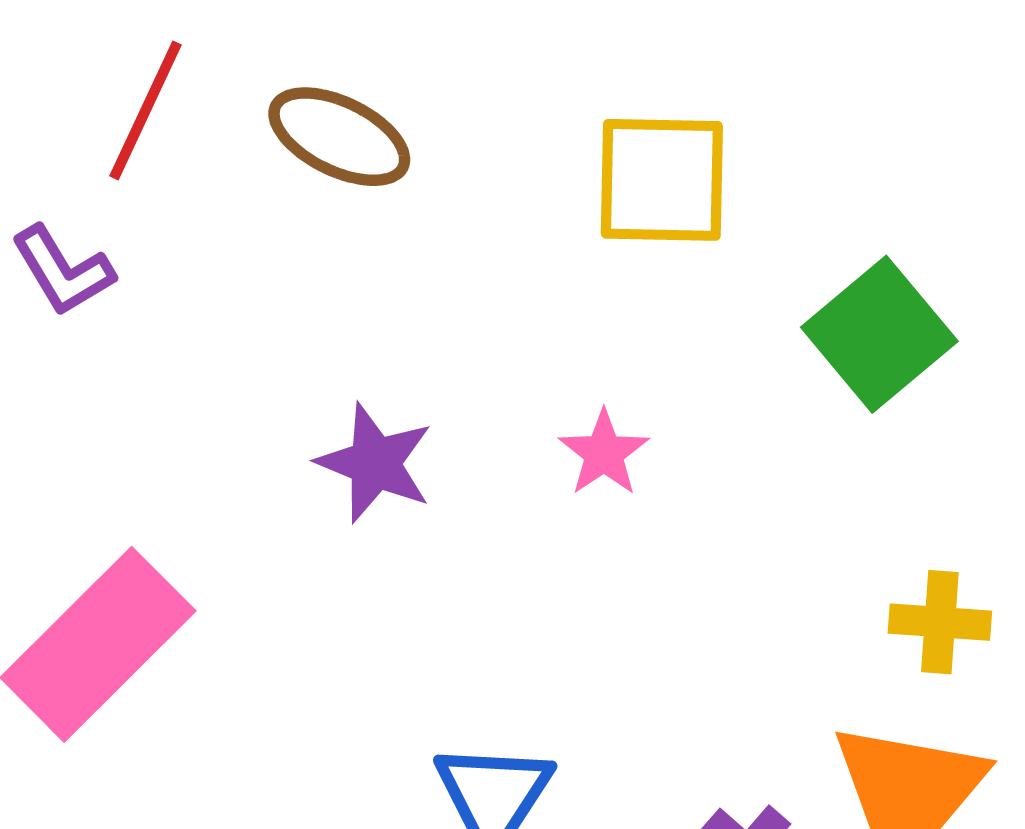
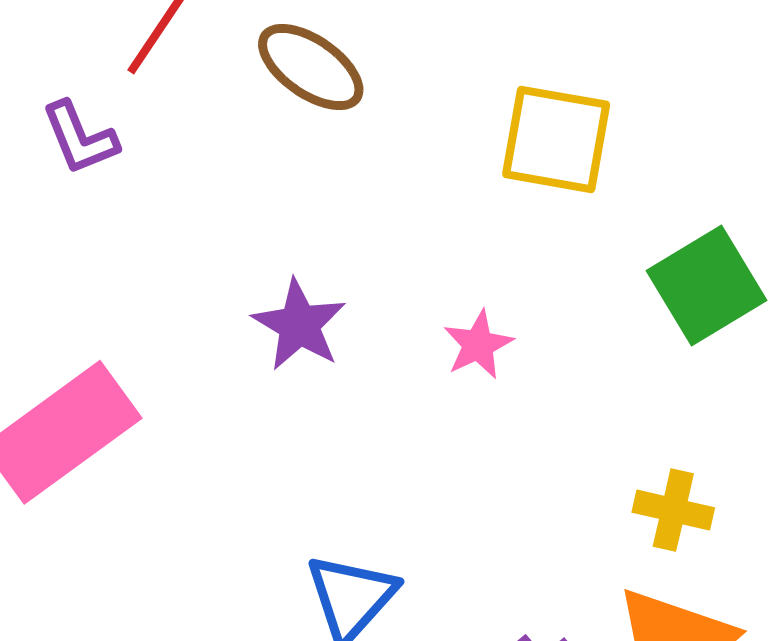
yellow cross: (940, 622) -> (673, 510), moved

